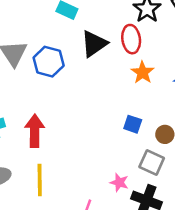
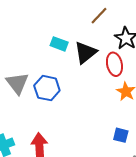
black triangle: (94, 44) -> (85, 52), moved

